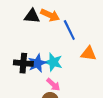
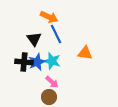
black triangle: (32, 16) -> (34, 39), moved, turned 49
blue line: (69, 30) -> (56, 34), moved

